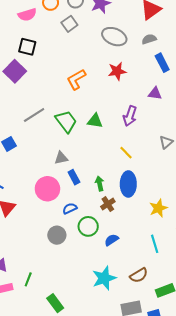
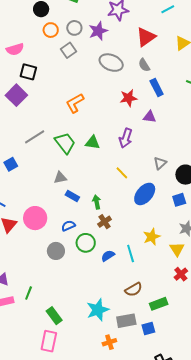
pink semicircle: (27, 15) -> (15, 49), moved
gray semicircle: (149, 39) -> (144, 65), turned -104
red star: (117, 71) -> (128, 98), moved
blue rectangle: (74, 177) -> (72, 196), turned -32
blue ellipse: (128, 184) -> (145, 194), moved, turned 40
pink circle: (47, 189) -> (35, 218), moved
yellow star: (158, 208) -> (152, 237), moved
cyan line: (155, 244) -> (131, 253), moved
cyan star: (104, 278) -> (98, 310), moved

